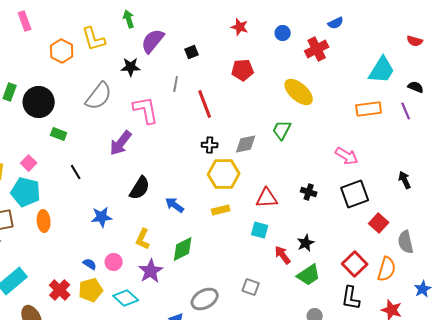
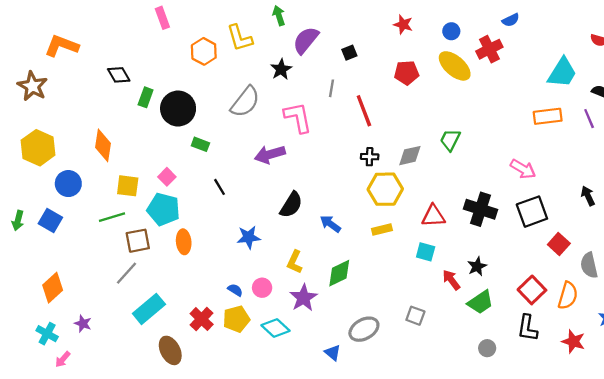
black star: (131, 67) -> (281, 69), turned -30
yellow ellipse: (299, 92) -> (455, 66), moved
purple arrow: (121, 143) -> (270, 154), turned 36
black cross: (309, 192) -> (480, 209), size x1.8

